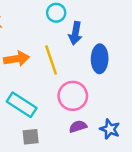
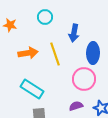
cyan circle: (56, 13) -> (45, 17), moved
pink circle: (73, 96) -> (84, 79), moved

